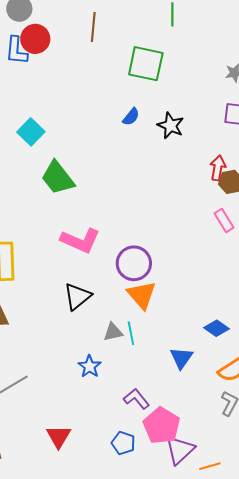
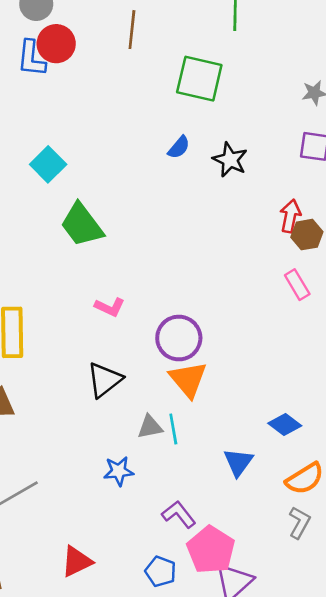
pink L-shape: (80, 241) -> (110, 307), size x0.6
blue star: (90, 366) -> (119, 471), turned 30
red triangle: (59, 436) -> (77, 561), turned 32

